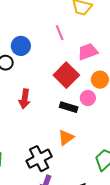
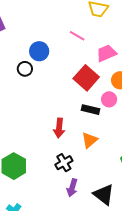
pink line: (60, 33) -> (77, 36), turned -35
red arrow: (25, 99) -> (59, 128), moved
black cross: (39, 159) -> (64, 163), size x0.7

